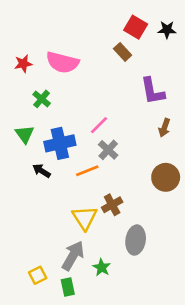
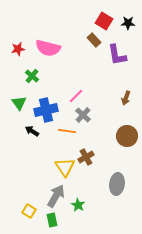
purple L-shape: (153, 91) -> (117, 55), moved
orange line: (87, 171) -> (67, 131), turned 30
gray ellipse: (136, 240) -> (117, 184), moved
yellow square: (38, 275) -> (29, 211), turned -32

